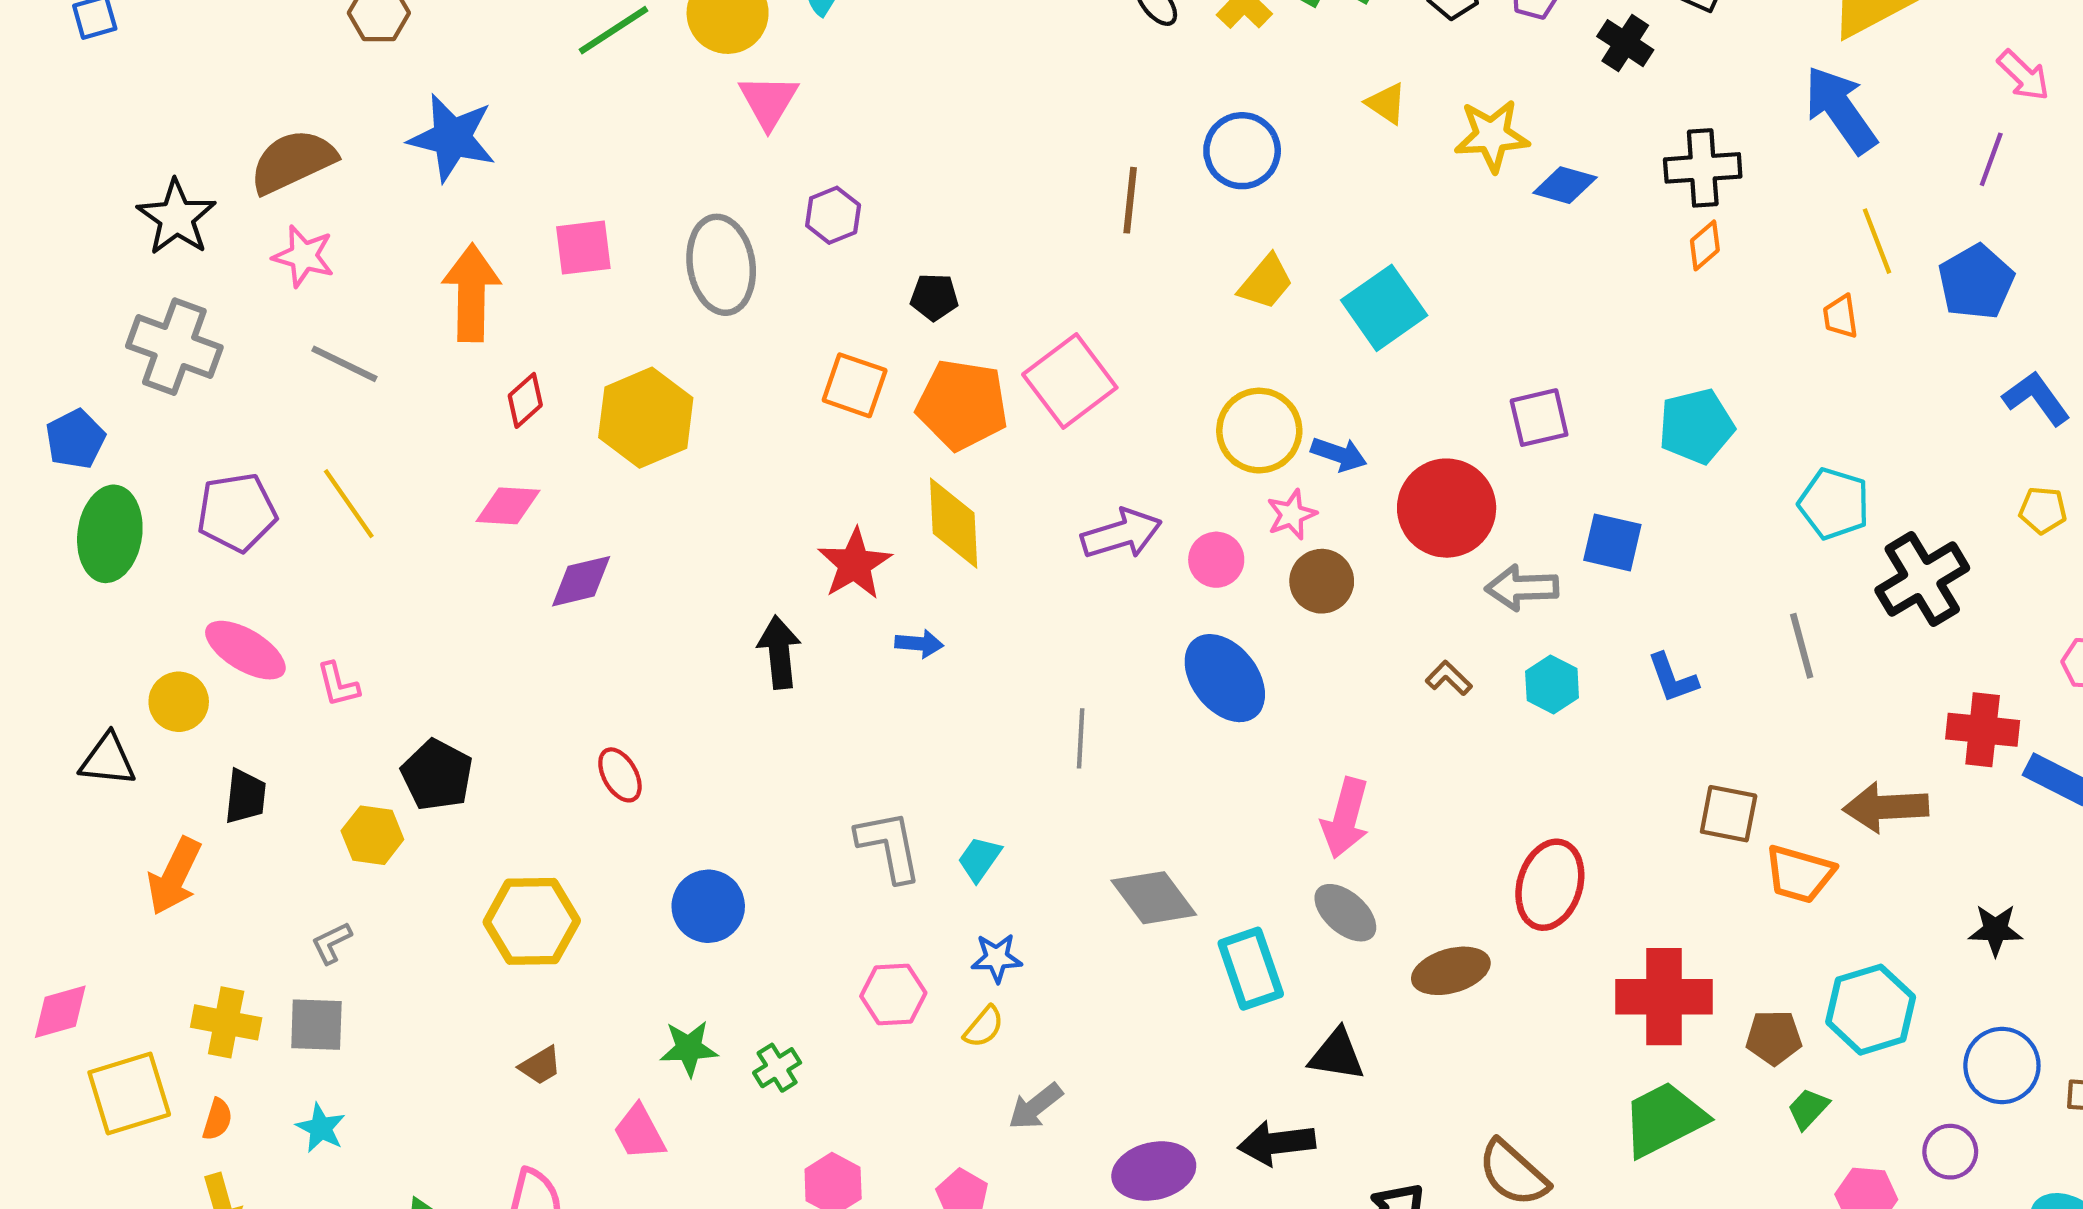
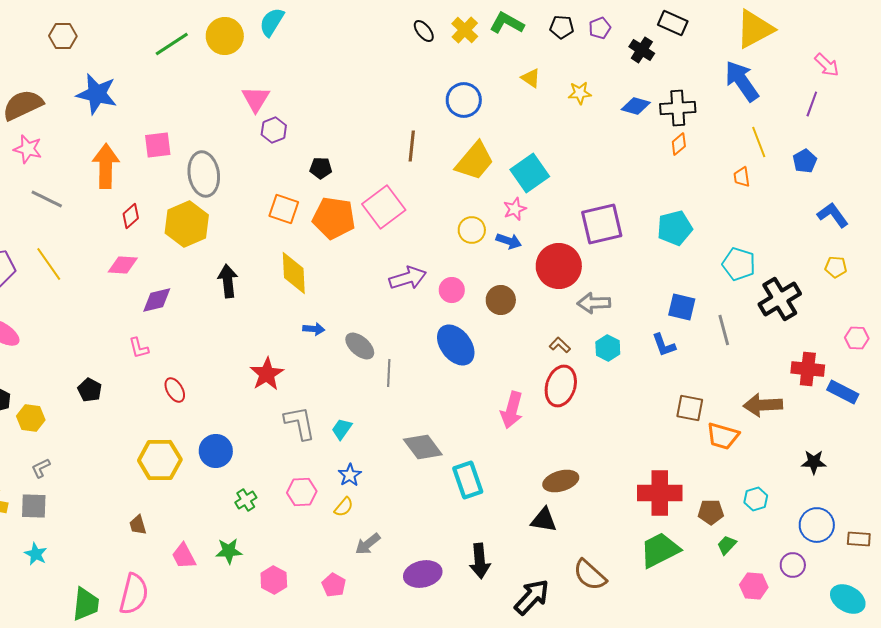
pink triangle: (768, 101) -> (256, 99), moved
yellow star: (1492, 136) -> (580, 93), size x0.7
blue diamond: (1565, 185) -> (636, 106), moved
brown line: (1130, 200) -> (412, 146), moved
gray ellipse: (721, 265) -> (204, 174), moved
yellow trapezoid: (1266, 282) -> (475, 161), size x1.5
blue pentagon: (1976, 282) -> (805, 161), size x0.7
purple square: (1539, 418) -> (602, 224), size x1.5
yellow circle: (1259, 431) -> (472, 230), size x0.7
pink star: (1292, 514) -> (515, 209), moved
yellow diamond: (954, 523) -> (294, 273), moved
blue square: (1612, 542) -> (682, 307), moved
red star: (855, 564) -> (267, 374), moved
black arrow: (779, 652) -> (228, 281), moved
pink L-shape: (338, 685) -> (139, 348), moved
black pentagon: (437, 775) -> (90, 390), size x0.7
yellow hexagon: (372, 835) -> (31, 418), moved
red ellipse: (1550, 885) -> (561, 386), moved
gray ellipse: (1345, 913) -> (360, 346), moved
yellow hexagon: (532, 921) -> (160, 460), moved
blue star: (997, 958) -> (350, 475), turned -30
cyan hexagon: (1871, 1010) -> (756, 499), size x0.6
green star: (689, 1048) -> (229, 551), moved
black triangle: (1337, 1055) -> (544, 520), moved
brown trapezoid: (540, 1066) -> (138, 525), turned 105
green cross: (777, 1068) -> (246, 500), moved
black arrow: (1276, 1143) -> (480, 561), turned -88

